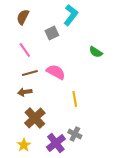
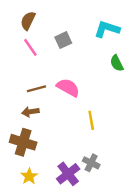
cyan L-shape: (71, 15) -> (107, 29), moved, turned -110
pink line: (25, 50) -> (30, 47), moved
green semicircle: (96, 52) -> (117, 63), turned 32
brown cross: (35, 118) -> (23, 142), moved, turned -30

